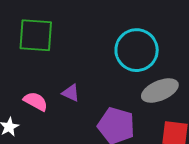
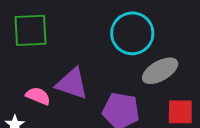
purple triangle: (71, 93) -> (72, 84), size x1.8

